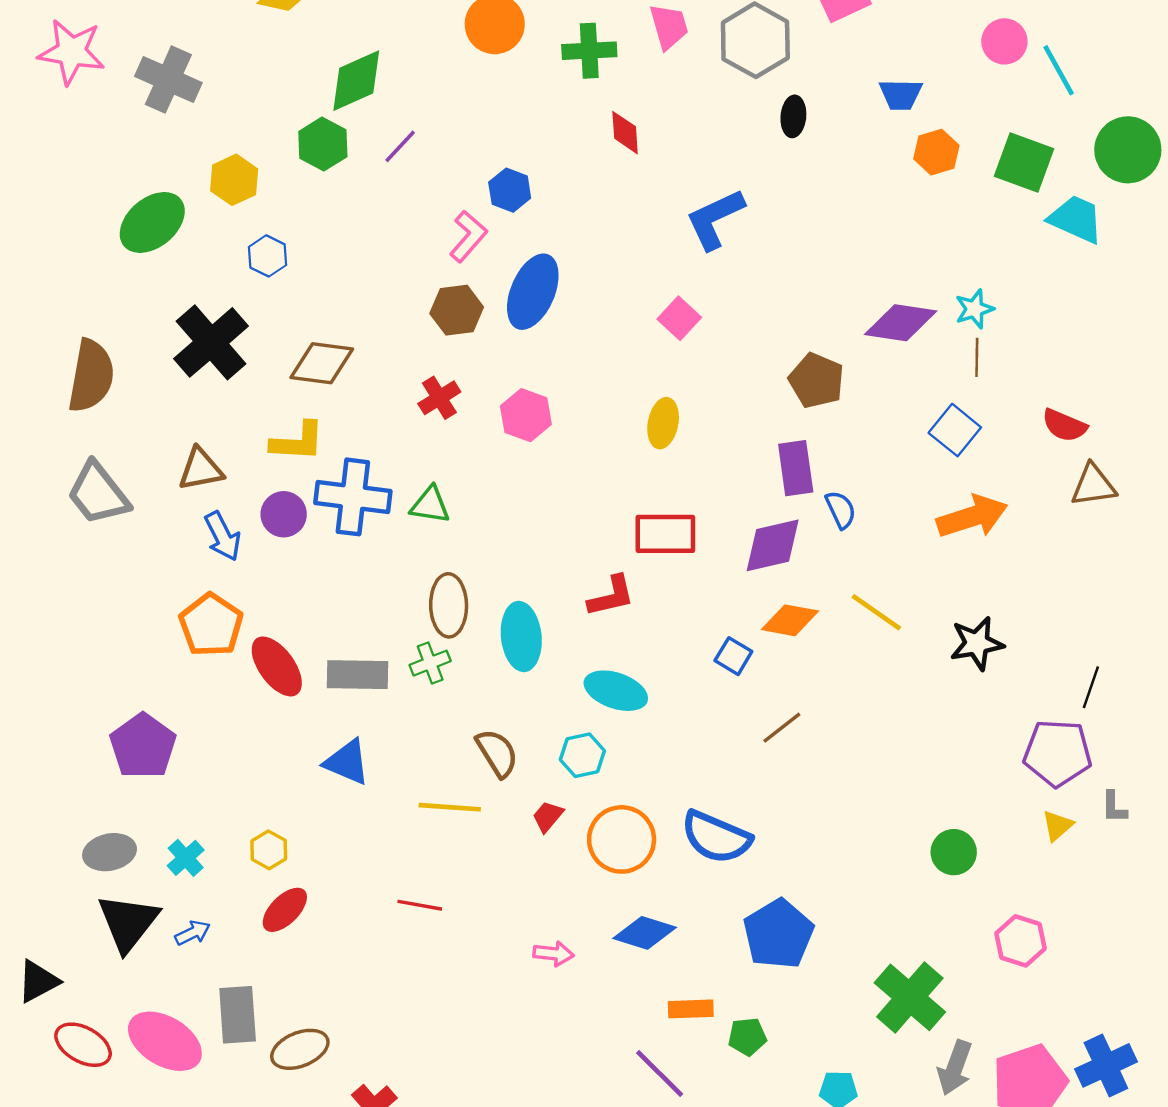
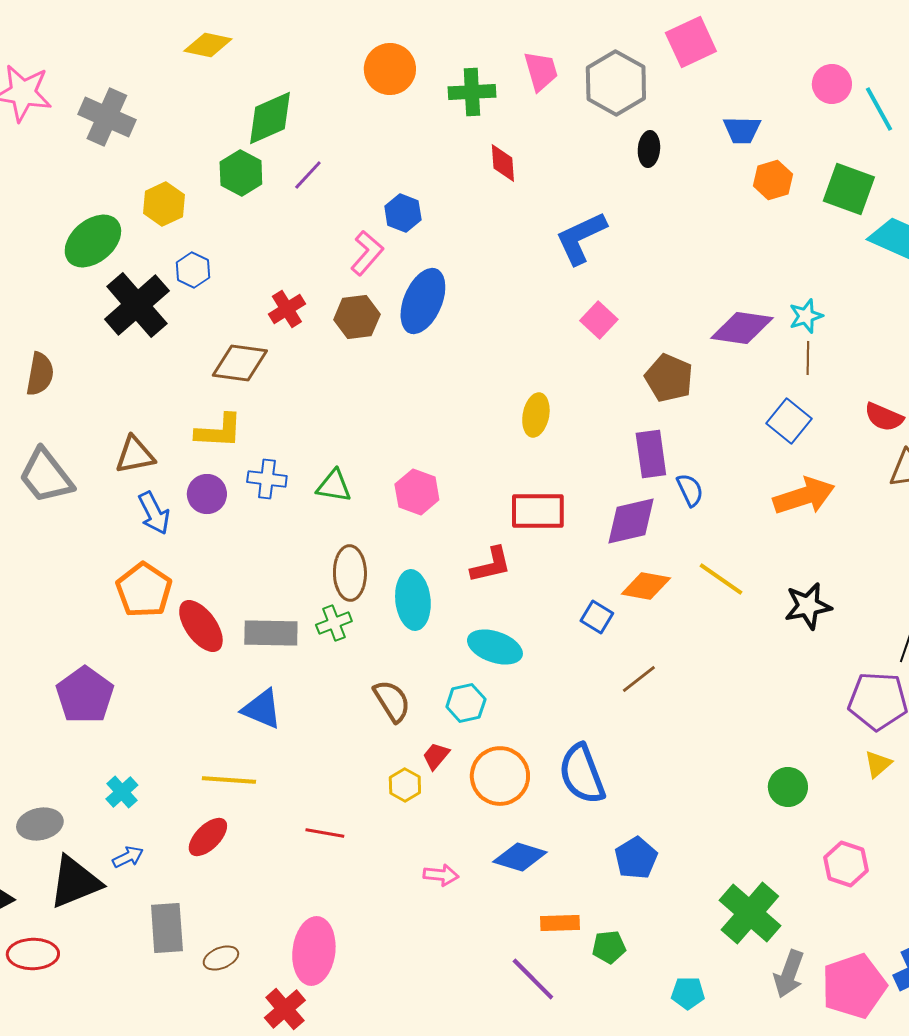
pink square: (679, 318) -> (599, 320), moved
black cross: (211, 342) -> (137, 305), moved
brown semicircle: (91, 376) -> (40, 374), size x0.7
red cross: (439, 398) -> (287, 309), moved
pink hexagon: (526, 415) -> (417, 492), moved
blue cross: (353, 497) -> (267, 479), size x0.6
yellow line: (450, 807) -> (229, 780), moved
blue semicircle: (716, 837) -> (582, 774), turned 46
yellow hexagon: (269, 850) -> (405, 785), moved
gray ellipse: (110, 852) -> (40, 824), moved
black triangle: (128, 922) -> (75, 882), moved, turned 30
blue pentagon: (778, 934) -> (636, 858), size x0.7
pink ellipse: (165, 1041) -> (314, 951), moved, turned 66
red ellipse: (83, 1045) -> (33, 954), turned -30
brown ellipse: (300, 1049) -> (221, 958), size x0.7

